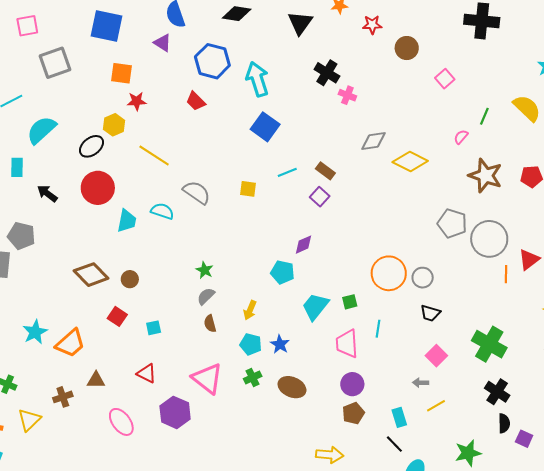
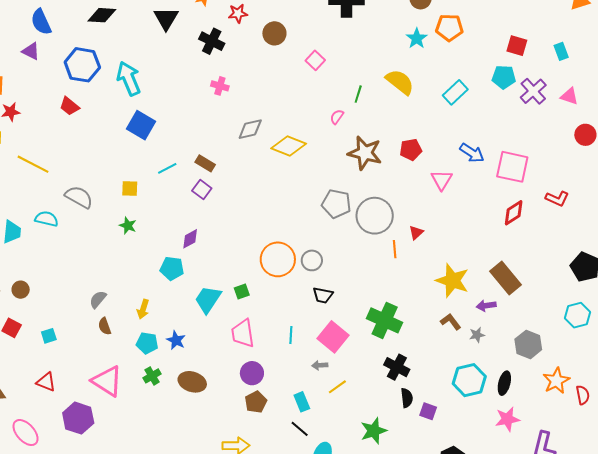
black cross: (327, 73) -> (212, 41), moved
red triangle: (529, 260) -> (416, 233), size x0.7
green star: (205, 270) -> (128, 226), moved
cyan line: (378, 329) -> (291, 335), moved
pink square: (436, 356) -> (333, 337), size x1.4

